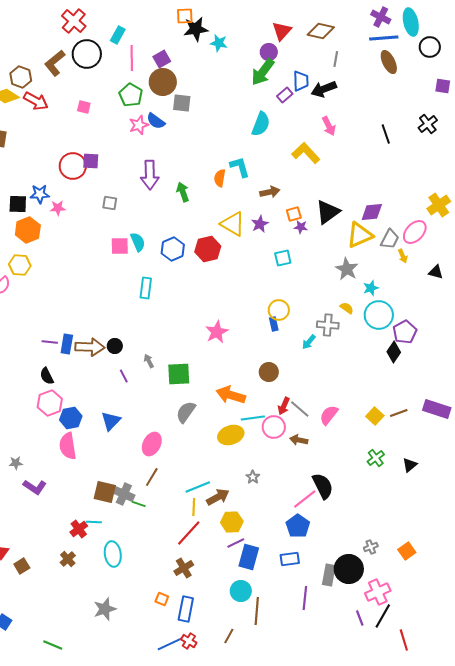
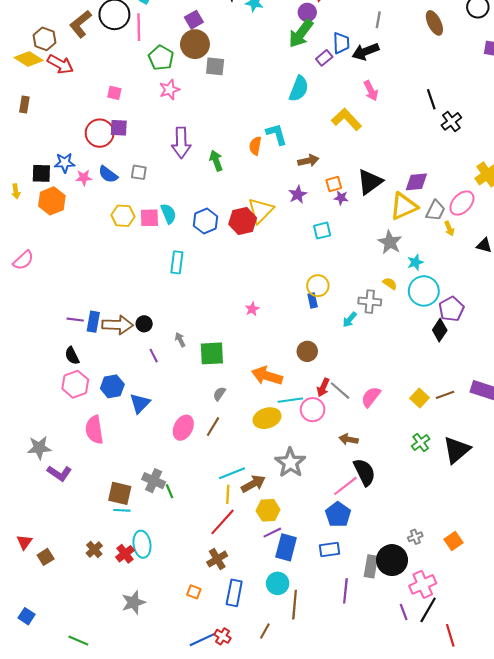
pink line: (132, 58) -> (139, 27), moved
pink square: (84, 107) -> (114, 93), moved
blue semicircle: (156, 121) -> (108, 174), moved
black cross: (428, 124) -> (451, 121), moved
yellow triangle: (233, 224) -> (261, 210), moved, turned 44
yellow hexagon: (20, 265) -> (123, 216), moved
pink star: (217, 332) -> (252, 309), size x0.6
gray semicircle: (186, 412) -> (219, 394), size x0.6
blue hexagon: (71, 418) -> (112, 386), moved
brown arrow: (299, 440) -> (349, 439), moved
gray star: (16, 463) -> (39, 448), size x1.6
black triangle: (410, 465) -> (457, 450), size x1.8
brown line: (152, 477) -> (213, 427), moved
gray star: (253, 477) -> (290, 463), size x2.0
brown square: (105, 492) -> (120, 493), moved
green line: (139, 504) -> (170, 491), turned 48
red cross: (79, 529) -> (125, 554), moved
blue rectangle: (186, 609) -> (234, 593), moved

